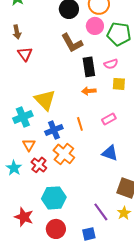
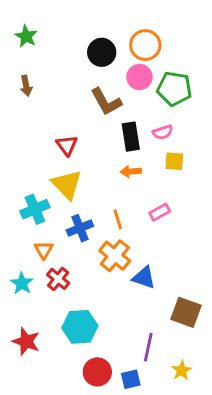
red triangle: (25, 54) -> (67, 145), moved
blue triangle: (110, 153) -> (144, 277), moved
orange cross: (64, 154) -> (115, 256), moved
purple line: (101, 212) -> (148, 347), turned 48
yellow star: (124, 213) -> (182, 370), moved
red star: (24, 217) -> (26, 341), moved
red circle: (56, 229) -> (97, 372), moved

